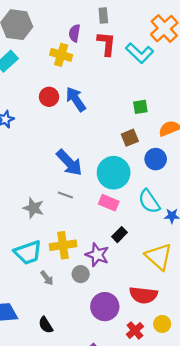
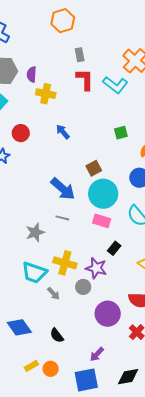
purple semicircle: (74, 33) -> (32, 74), moved
red circle: (49, 97) -> (21, 133), moved
blue arrow: (76, 99) -> (63, 132), size x0.7
brown square: (130, 138) -> (94, 168), moved
gray star: (33, 208) -> (35, 232), turned -30
yellow cross: (63, 245) -> (65, 263), turned 30
cyan trapezoid: (28, 252) -> (34, 273), turned 44

